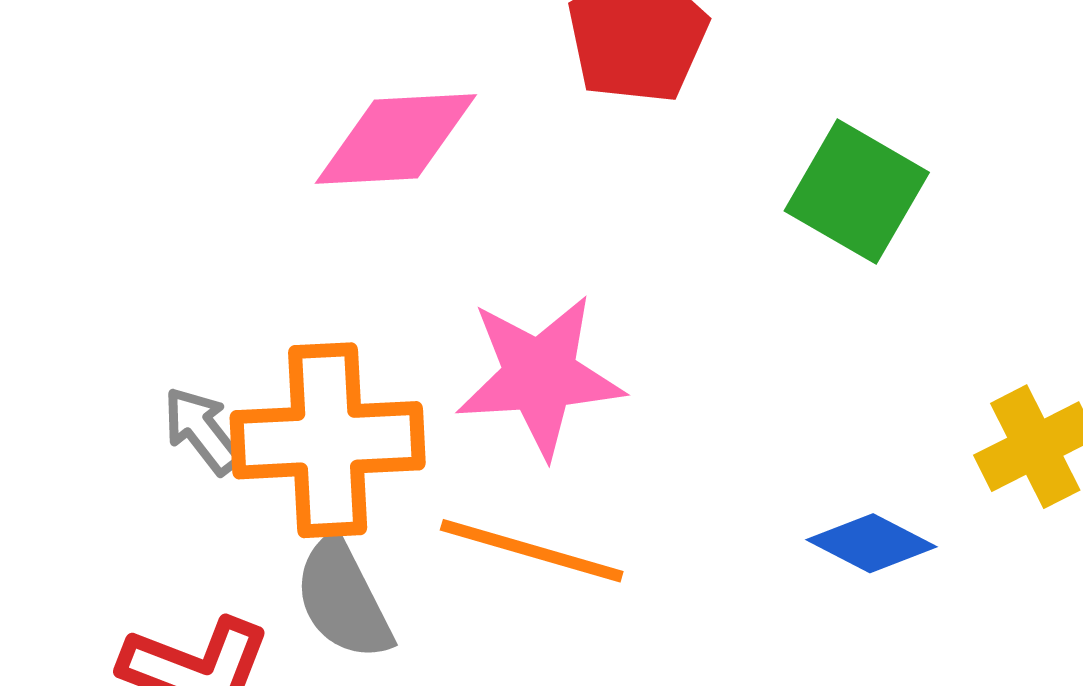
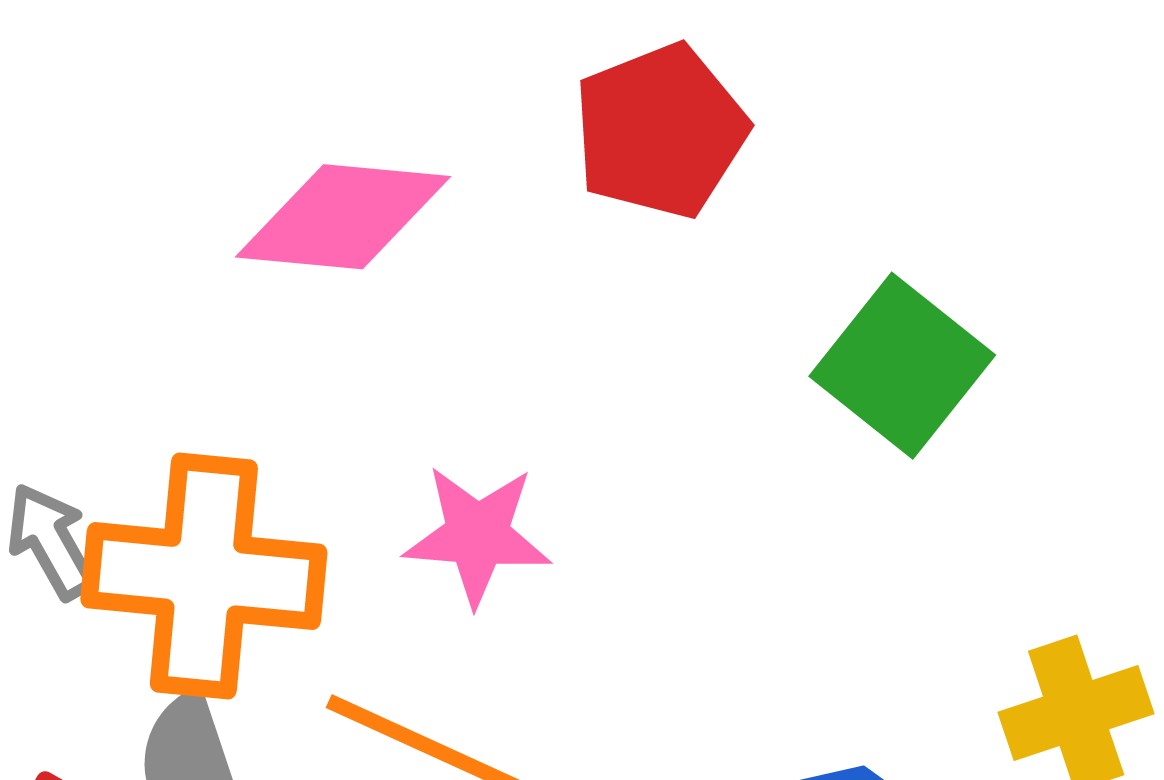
pink star: (540, 376) -> (477, 535), size x0.7

